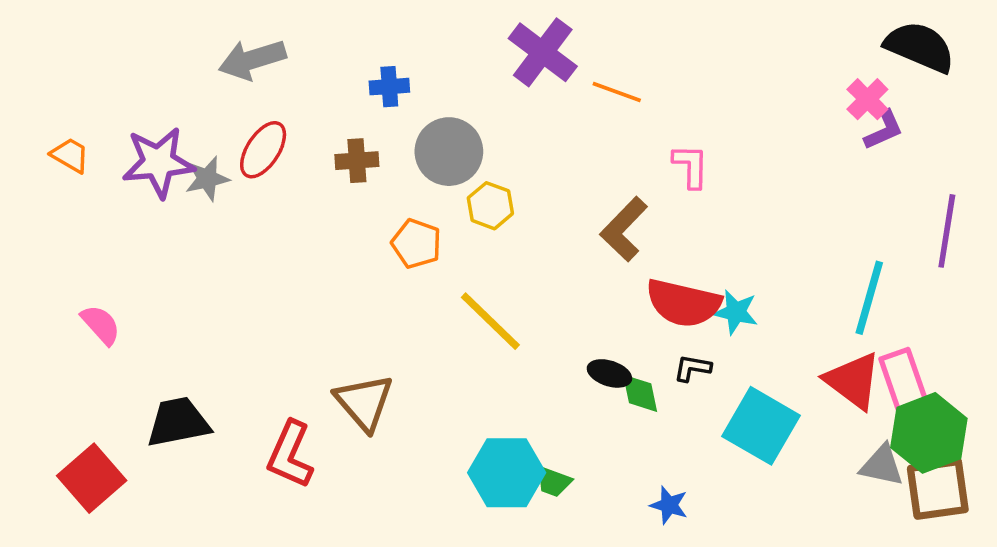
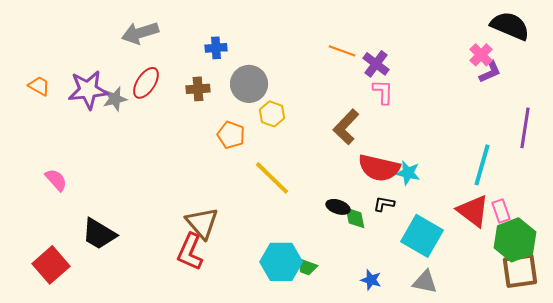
purple cross: (543, 52) -> (376, 64), moved, size x0.7
pink rectangle: (904, 381) -> (501, 211), size x0.7
black trapezoid: (178, 422) -> (99, 234), turned -138
red L-shape: (290, 455) -> (190, 252), moved
gray triangle: (882, 465) -> (425, 282), moved

